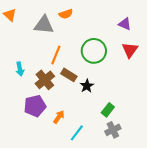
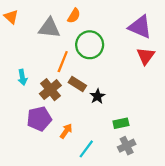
orange semicircle: (66, 14) -> (74, 16), turned -40
purple triangle: (125, 24) -> (140, 27), size x1.6
green circle: (94, 51) -> (90, 45), moved
green rectangle: (108, 110) -> (121, 123), turned 40

